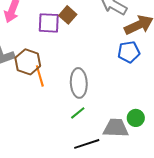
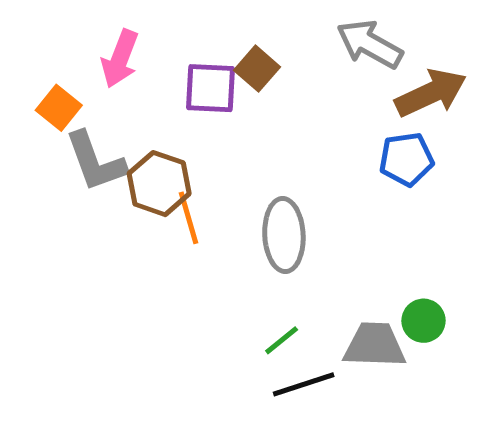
green line: (78, 113) -> (282, 340), moved

